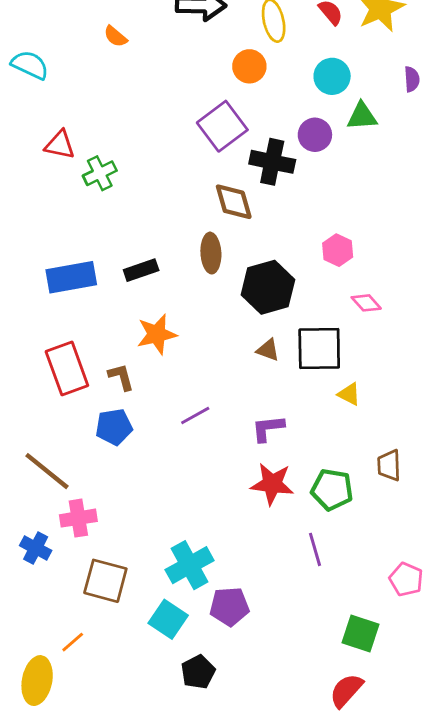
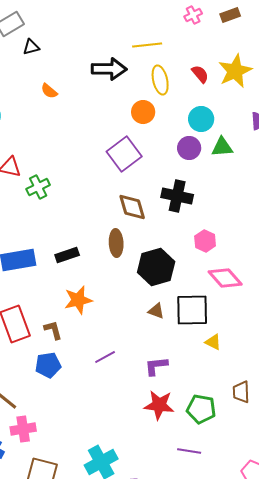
purple circle: (315, 135) -> (189, 148), moved
black cross: (272, 162) -> (177, 196), moved
pink diamond: (366, 303) -> (225, 278), size x1.6
purple line: (315, 549) -> (189, 451), turned -65

